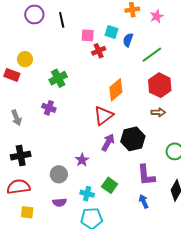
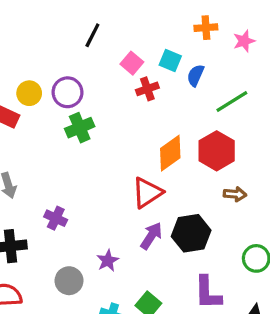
purple circle: (34, 14) -> (68, 92), moved
black line: (62, 20) -> (92, 35), turned 35
pink square: (88, 35) -> (132, 63), turned 32
red hexagon: (160, 85) -> (217, 151), moved
purple cross: (49, 108) -> (56, 218), moved

